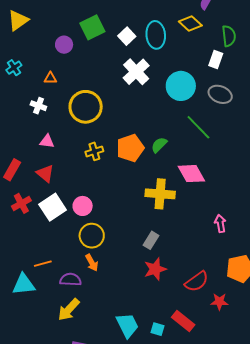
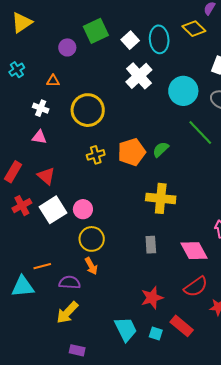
pink triangle: (47, 141) -> (39, 137), moved
pink diamond: (191, 174) -> (194, 251), moved
gray rectangle: (151, 240) -> (151, 245), turned -36
red star: (155, 269) -> (152, 298), moved

